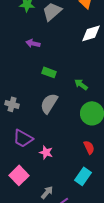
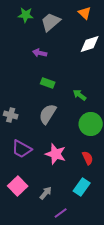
purple arrow: (33, 43) -> (40, 53), moved
pink star: (46, 152) -> (56, 154), moved, size x1.5
gray arrow: (47, 192) -> (46, 193), moved

